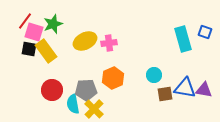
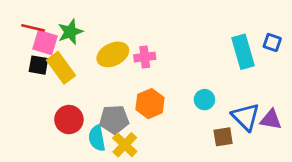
red line: (25, 21) -> (33, 28), turned 66
blue triangle: (185, 88) -> (246, 117), turned 35
brown square: (165, 94) -> (223, 137), moved

